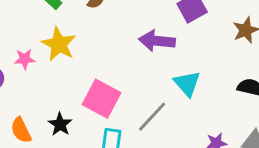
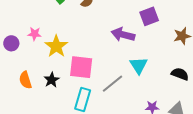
yellow star: (59, 44) -> (56, 46), moved
pink square: (102, 99) -> (81, 67), turned -30

